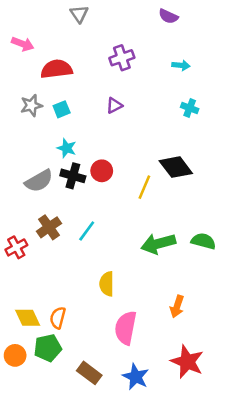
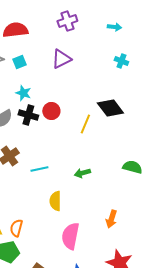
purple triangle: (114, 105) -> (61, 59), size x1.5
cyan line: (87, 231) -> (39, 169), moved, turned 42
green arrow: (158, 244) -> (82, 173), moved, size x0.6

